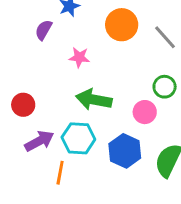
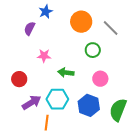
pink star: (79, 57) -> (44, 56), moved
green circle: (165, 87) -> (93, 50), moved
green arrow: (94, 99) -> (66, 73), size x0.7

